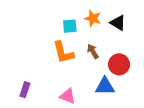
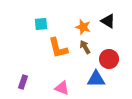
orange star: (93, 18) -> (83, 27), moved
cyan square: (70, 26) -> (41, 24), moved

